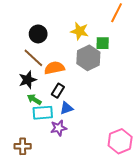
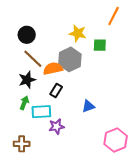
black circle: (38, 34) -> (27, 35), moved
gray hexagon: (88, 58) -> (70, 59), moved
green arrow: (34, 99) -> (24, 103), moved, turned 80
blue triangle: (67, 108) -> (88, 106), moved

